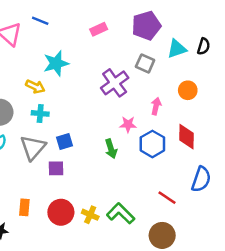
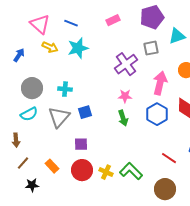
blue line: (40, 21) -> (71, 23), moved
gray square: (145, 63) -> (151, 48), turned -35
yellow arrow: (35, 87) -> (50, 47), moved
pink arrow: (156, 106) -> (160, 83), size x1.6
pink star: (128, 124) -> (125, 96), moved
purple square: (56, 168) -> (81, 144), moved
orange rectangle: (24, 207) -> (52, 166), turned -48

